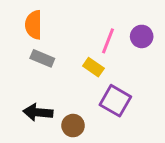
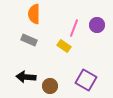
orange semicircle: (34, 25) -> (34, 14), moved
purple square: (115, 101) -> (86, 80), moved

